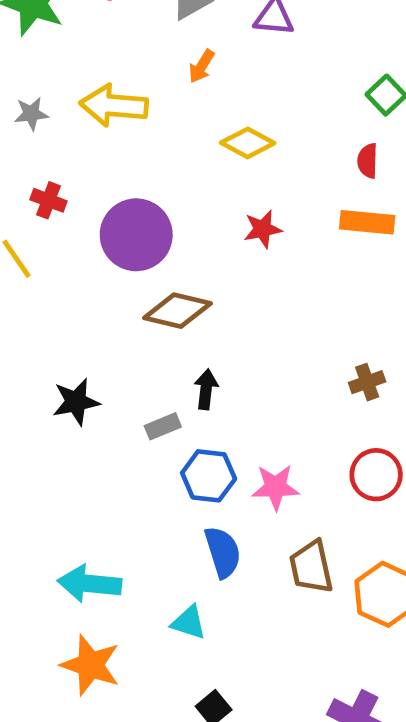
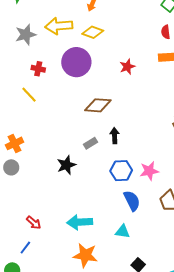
gray star: (31, 114) -> (26, 35), size x1.5
yellow diamond: (248, 143) -> (93, 32), moved
purple circle: (136, 235) -> (76, 62), moved
black star: (76, 402) -> (66, 165), moved
gray rectangle: (163, 426) -> (91, 143), moved

